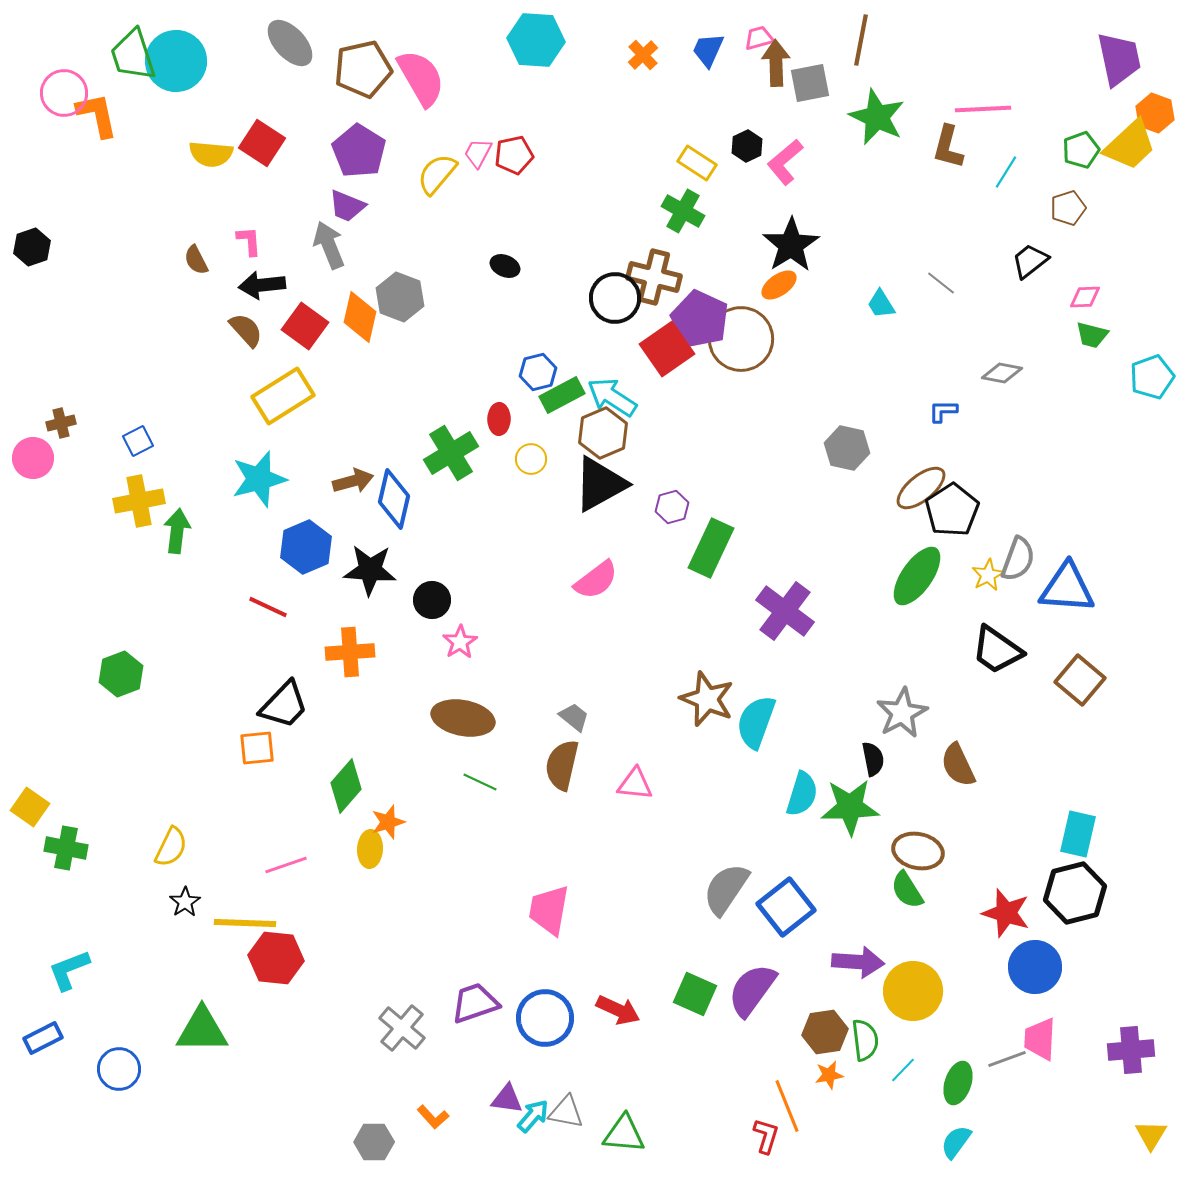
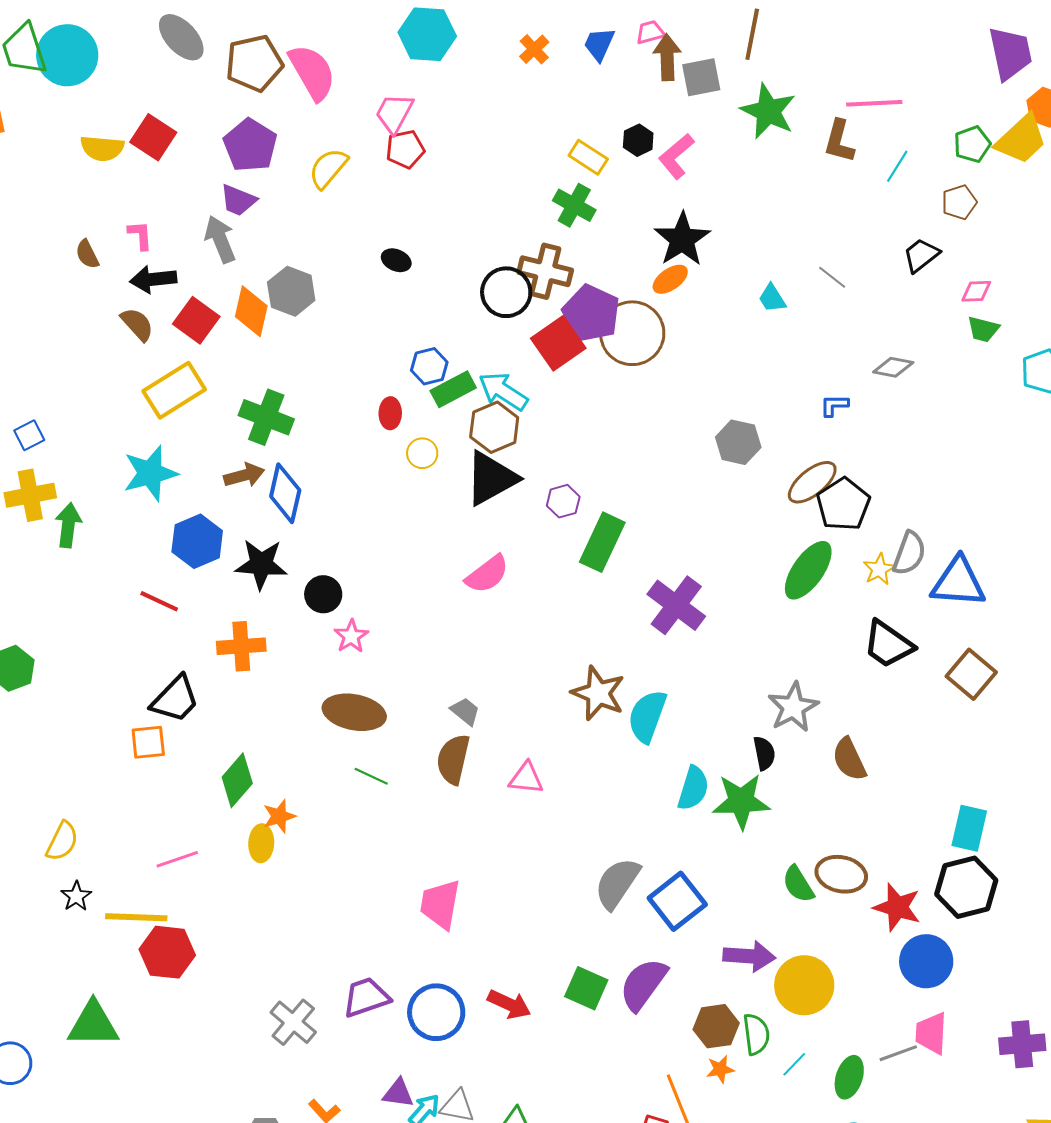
pink trapezoid: (478, 153) -> (394, 113), moved, size x1.4
green cross: (451, 453) -> (266, 417), moved, turned -38
brown ellipse: (918, 851) -> (841, 874), moved

